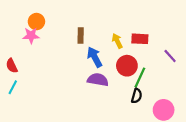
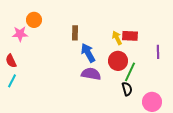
pink star: (31, 36) -> (20, 34), moved
yellow arrow: (117, 41) -> (117, 38), moved
purple line: (170, 56) -> (158, 52), turned 40
black semicircle: (137, 96) -> (127, 89), turned -32

